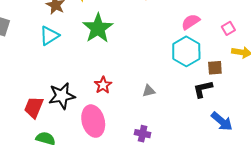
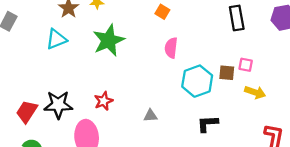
pink semicircle: (191, 22) -> (171, 48), moved, turned -60
pink square: (228, 28) -> (246, 65), turned 32
brown square: (215, 68) -> (227, 73), moved

